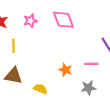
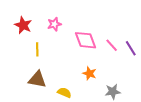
pink diamond: (63, 20) -> (85, 40), moved
pink line: (91, 64) -> (112, 45), moved, turned 48

